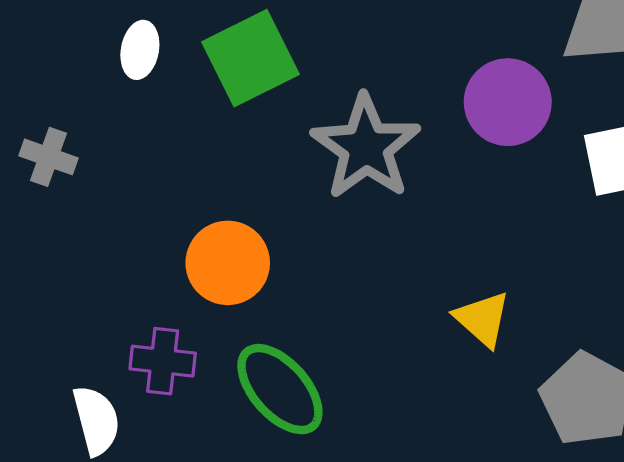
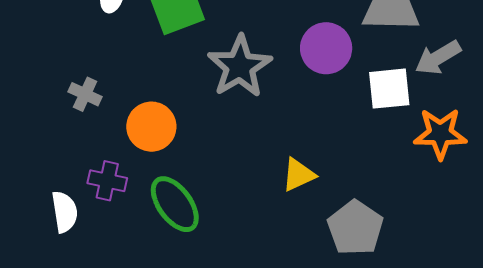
gray cross: (49, 157) -> (85, 94), moved
yellow triangle: (482, 319) -> (298, 175), turned 48

